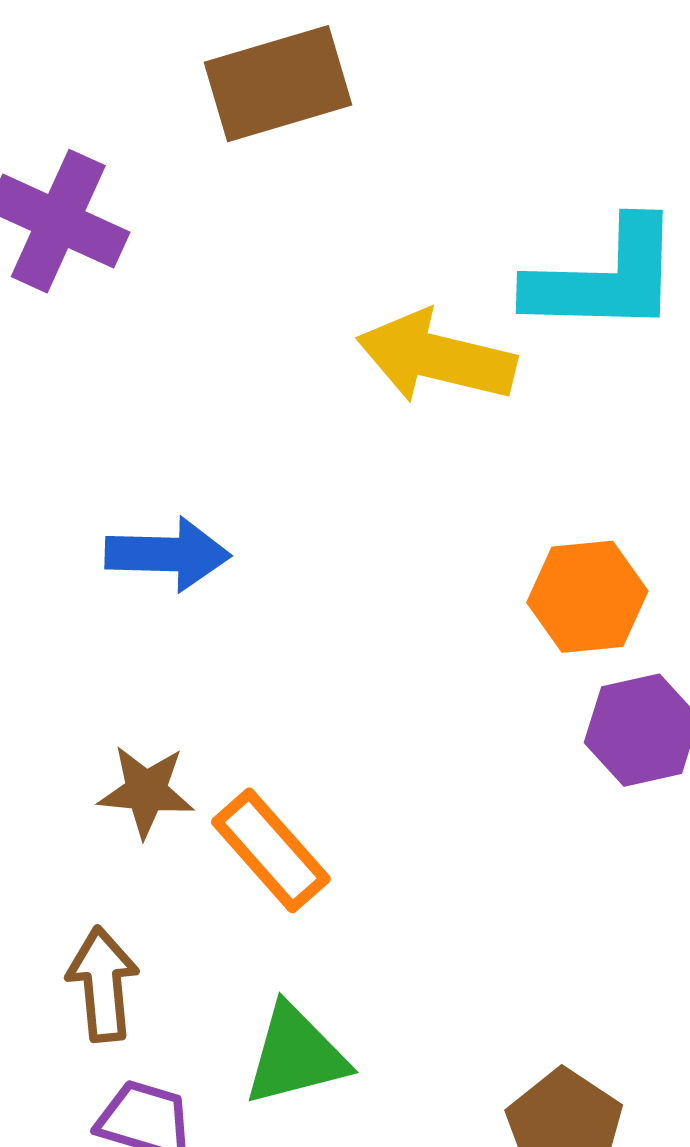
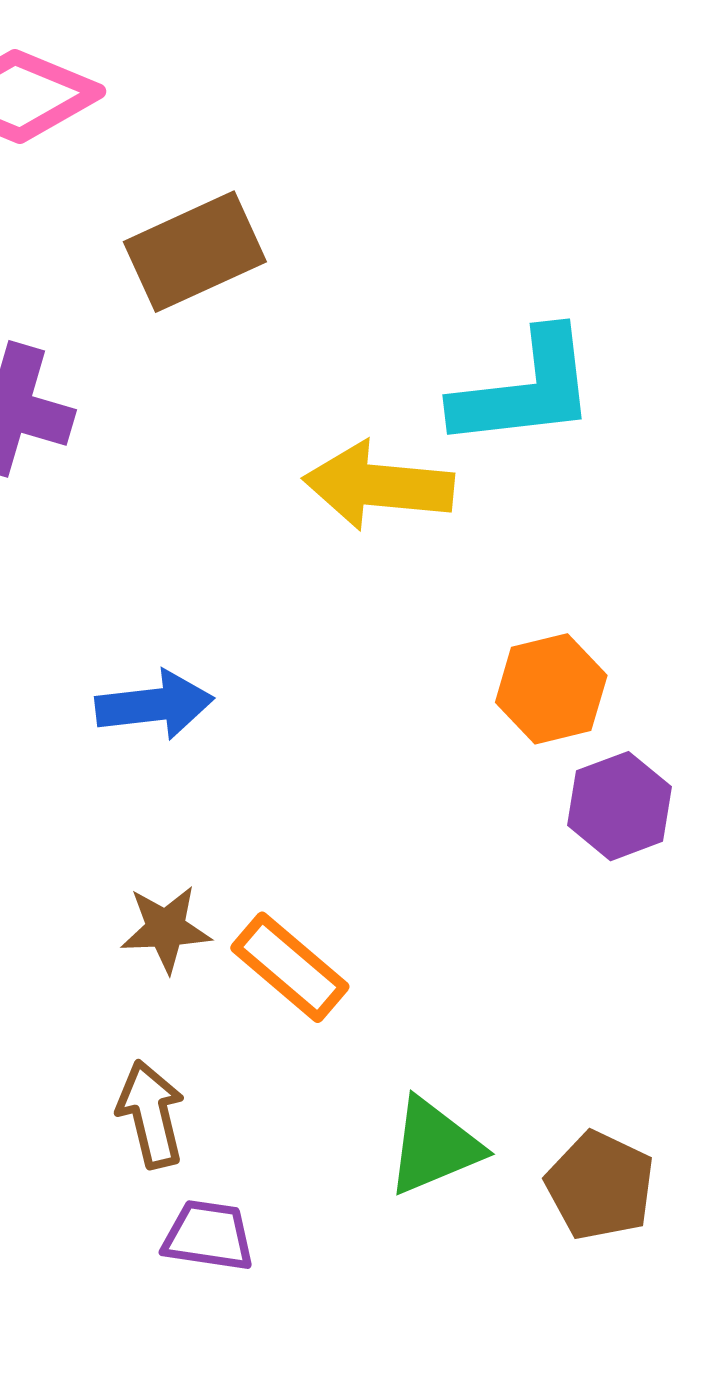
green triangle: (296, 1055) -> (434, 1146), moved

